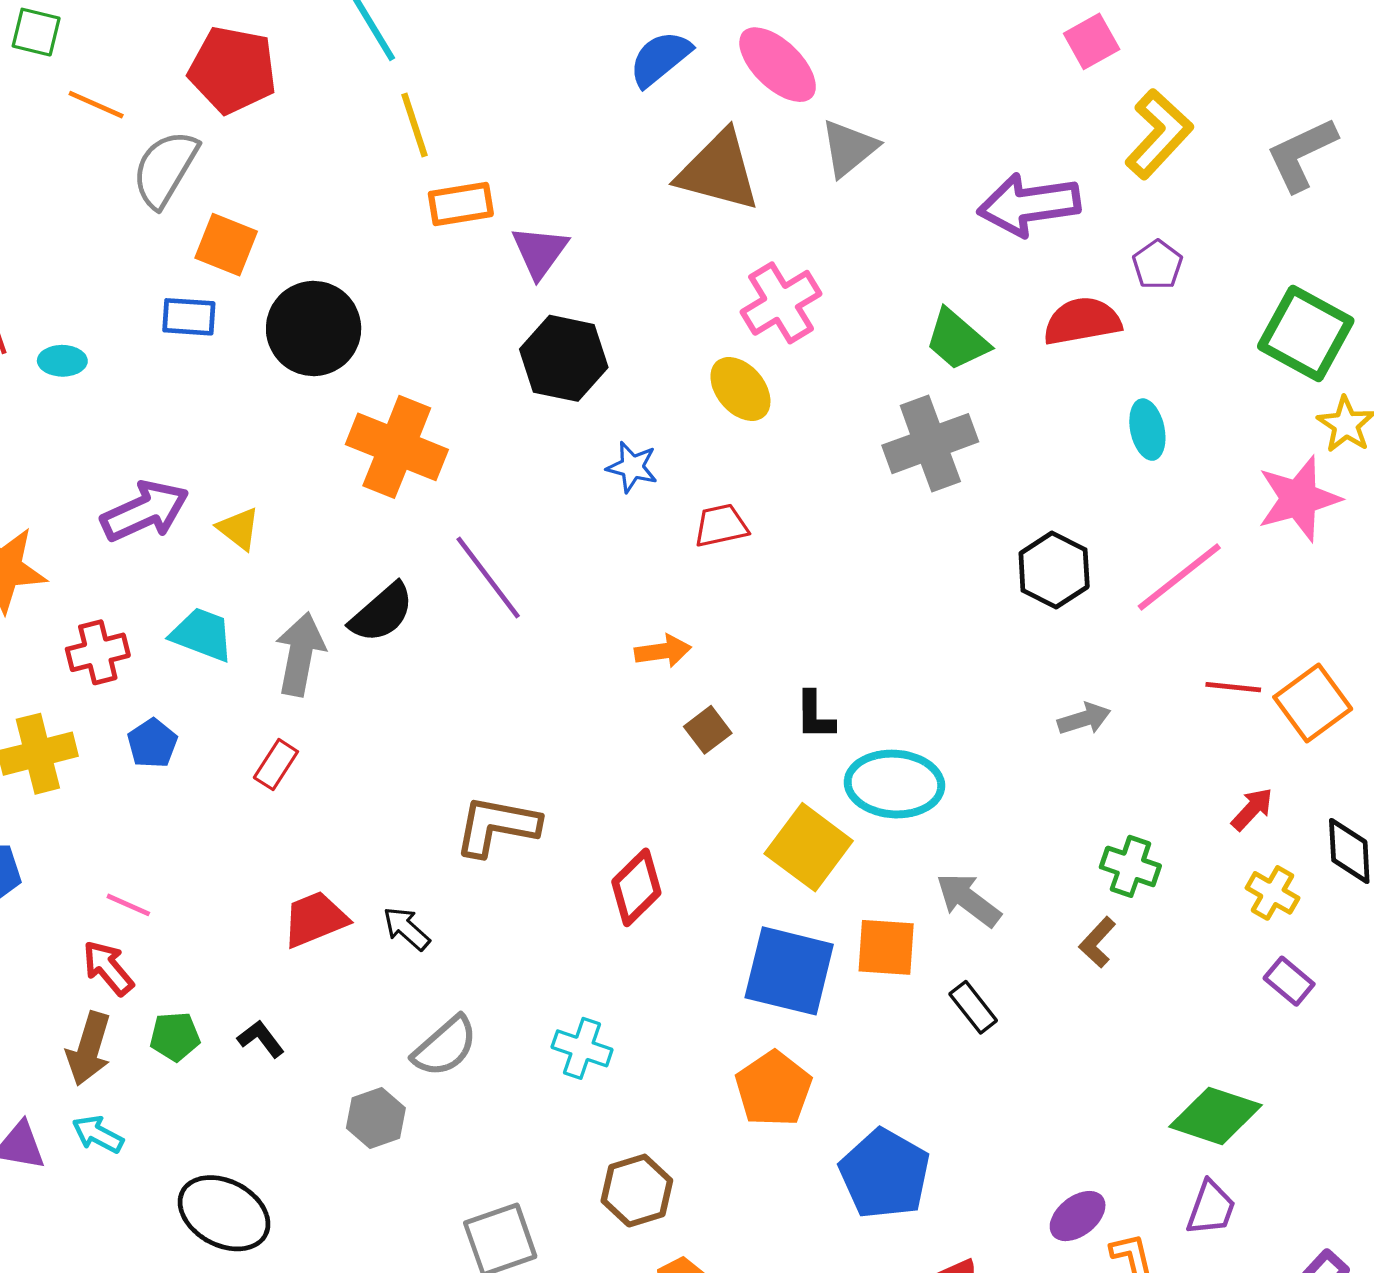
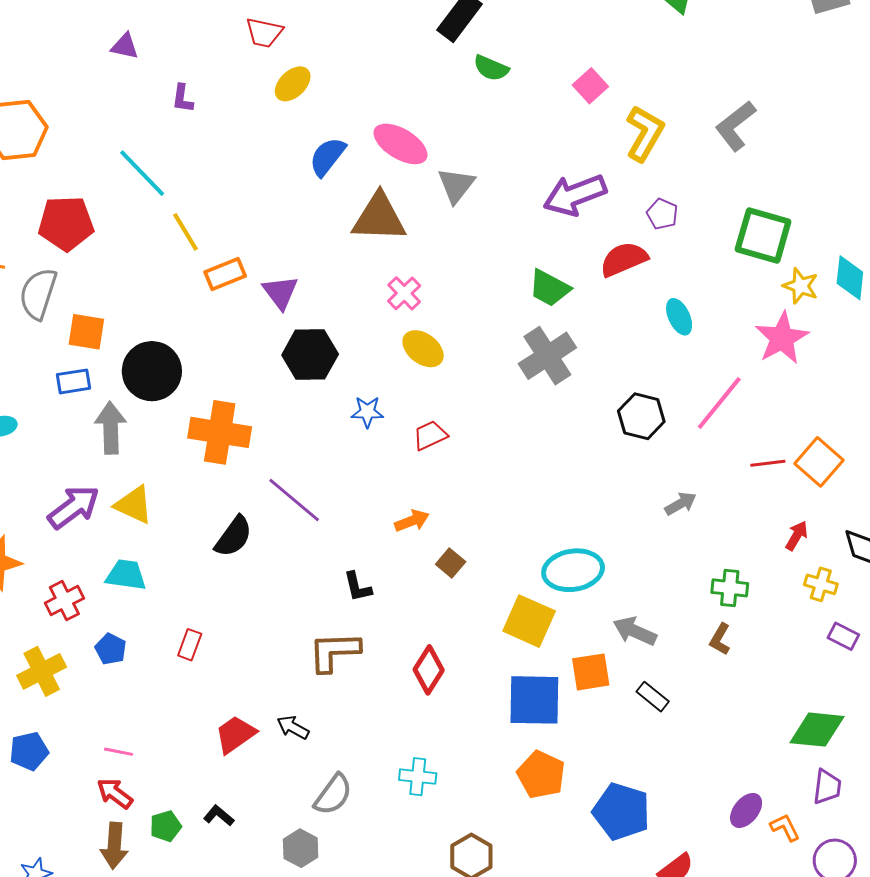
pink cross: (781, 303) -> (404, 293), moved, size x0.7
yellow triangle: (239, 529) -> (134, 505), size x1.4
gray arrow: (300, 654) -> (111, 428), moved
black L-shape: (815, 715) -> (358, 587), moved

